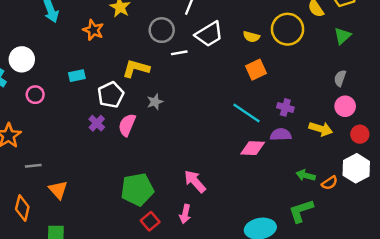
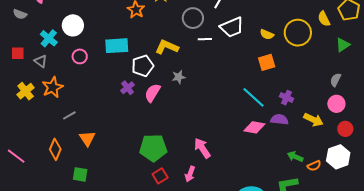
cyan rectangle: (77, 76) -> (117, 46), size x1.6
gray line: (33, 166) -> (69, 115), turned -32

